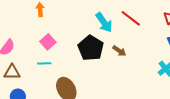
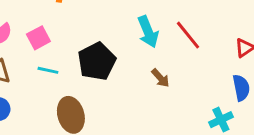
pink square: (48, 42) -> (38, 38), moved
black pentagon: (91, 48) -> (97, 61), moved

